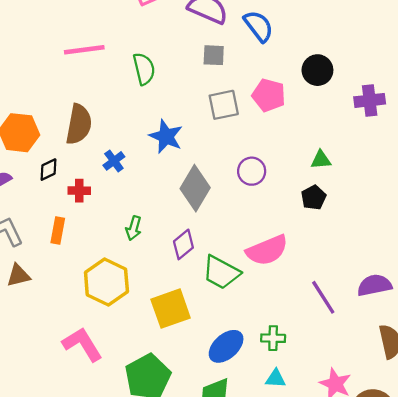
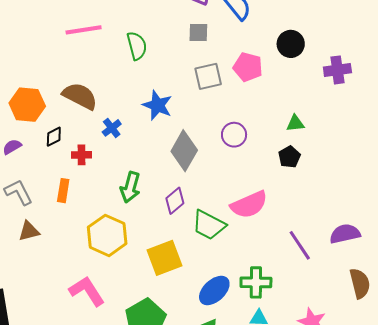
brown semicircle: (79, 124) -> (80, 96), turned -72
green arrow: (134, 228) -> (130, 187), size x1.4
green cross: (273, 338) -> (256, 282), size x1.4

